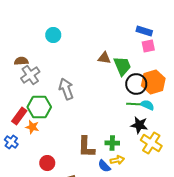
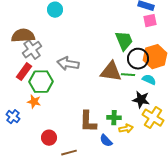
brown triangle: (104, 58) -> (111, 72), moved, size x1.6
brown semicircle: (21, 61) -> (23, 36), size x1.6
gray arrow: (66, 89) -> (68, 64), turned -60
green line: (133, 104) -> (128, 75), moved
red rectangle: (19, 116) -> (24, 72), moved
yellow arrow: (117, 160) -> (126, 129), moved

